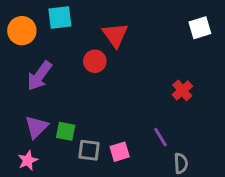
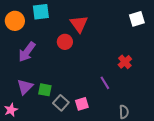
purple line: (160, 137) -> (105, 83), moved
gray square: (89, 150) -> (61, 103), turned 35
pink star: (28, 160) -> (11, 110), moved

